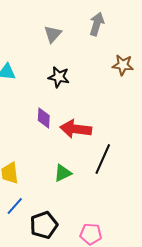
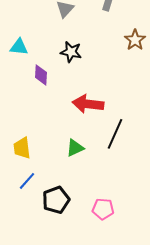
brown star: (123, 65) -> (135, 40), turned 30
purple diamond: (44, 118) -> (41, 75), moved

